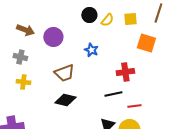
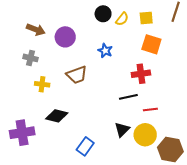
orange square: (146, 43) -> (151, 44), moved
yellow cross: (23, 82) -> (42, 84), moved
black diamond: (65, 100) -> (57, 116), moved

